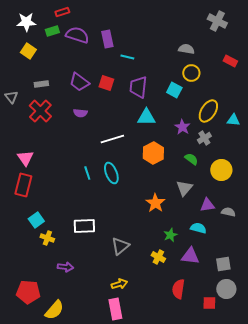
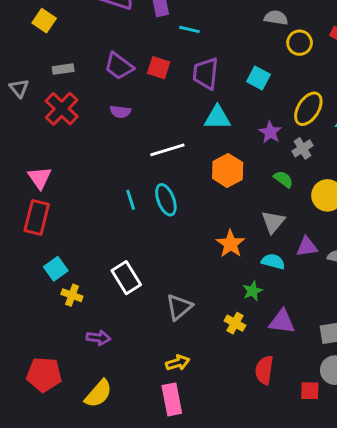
yellow circle: (191, 73) -> (300, 43), moved
white rectangle: (84, 226) -> (126, 278), turned 60
cyan semicircle: (198, 228) -> (273, 261), moved
yellow semicircle: (54, 310) -> (98, 394), moved

